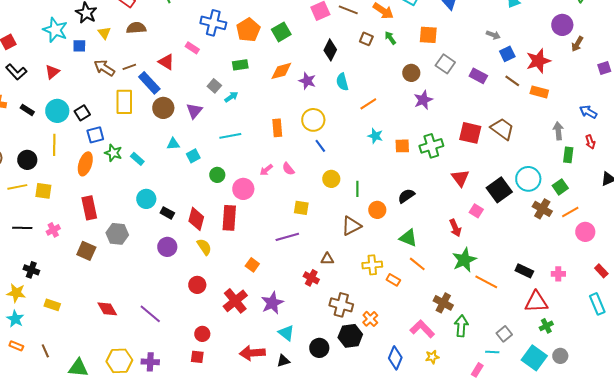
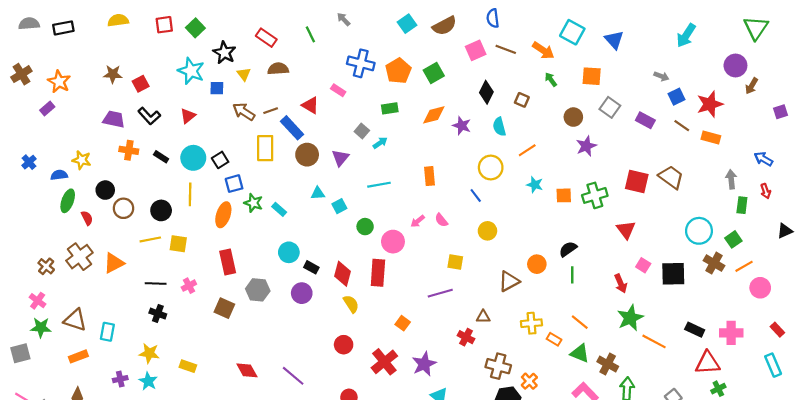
brown square: (366, 39) -> (522, 100), moved
yellow circle: (313, 120) -> (491, 167), moved
green line: (357, 189) -> (572, 275), moved
black square: (499, 190) -> (673, 274), moved, turned 35
green triangle: (408, 238) -> (580, 353), moved
purple circle: (167, 247) -> (302, 293), moved
black cross: (31, 270) -> (158, 314), moved
pink cross: (558, 274) -> (731, 333), size x1.5

